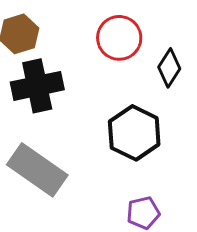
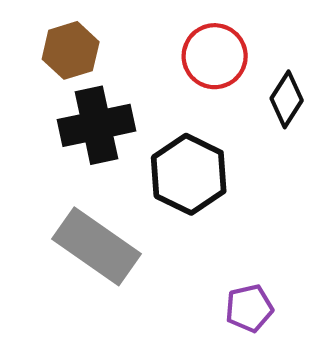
black hexagon: (134, 133) -> (189, 174), moved

